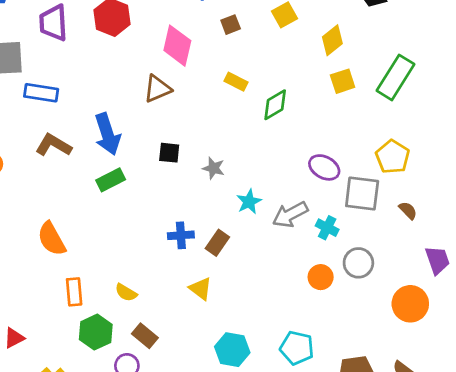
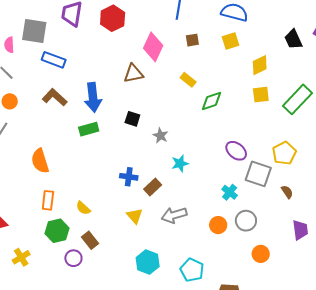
gray arrow: (290, 215) -> (174, 215), moved
orange circle: (410, 304) -> (261, 254), moved, size x0.7

